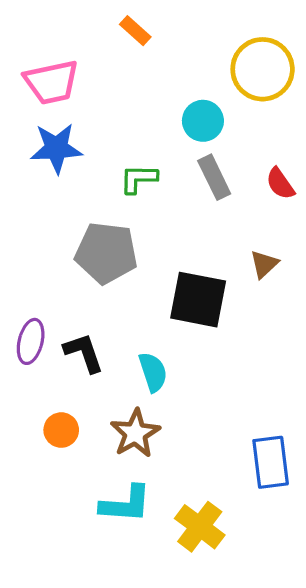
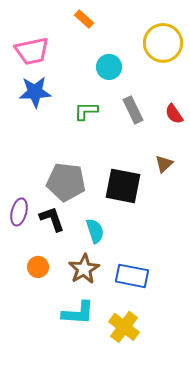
cyan circle: (203, 121) -> (109, 67), moved
gray pentagon: (106, 253) -> (66, 182), moved
blue rectangle: (271, 462) -> (132, 276), moved, turned -72

